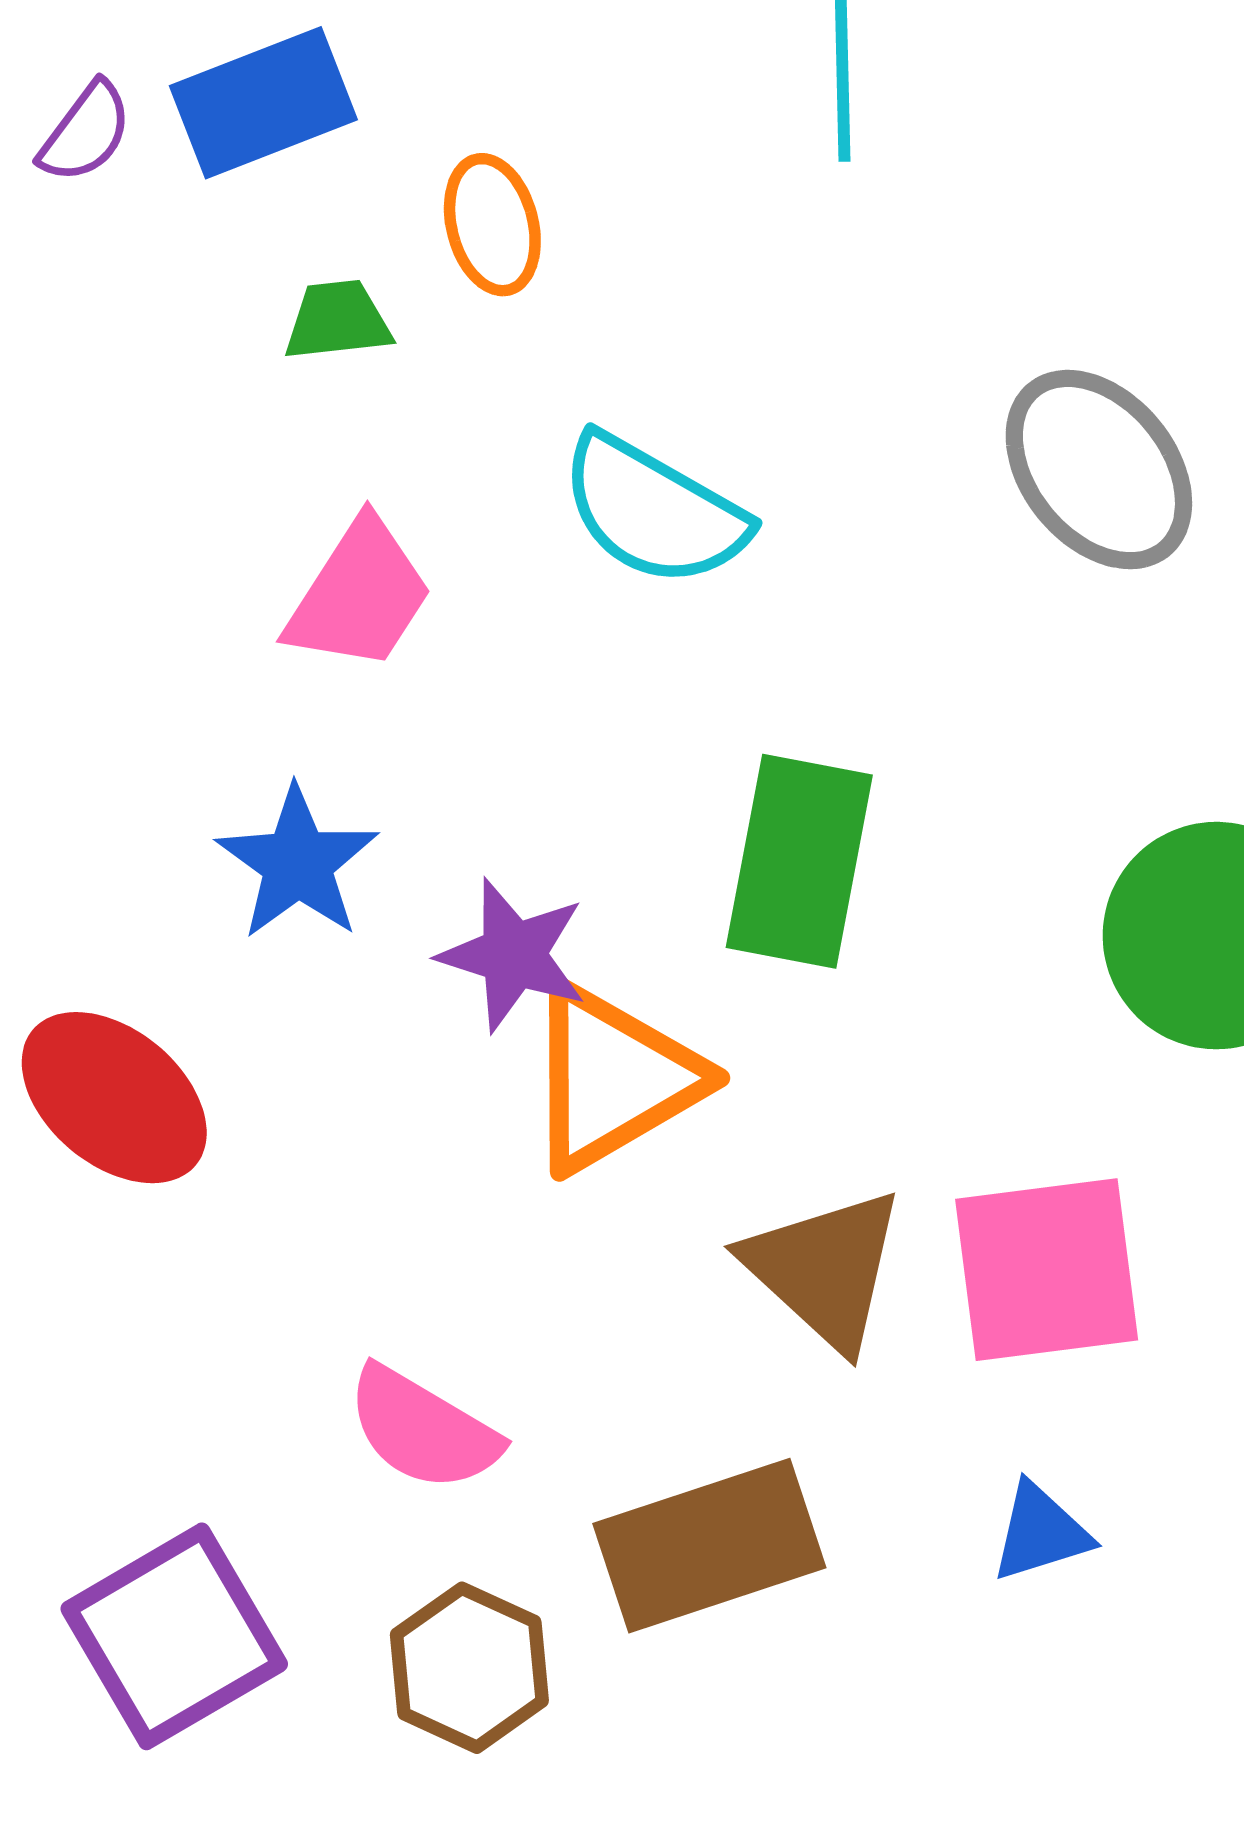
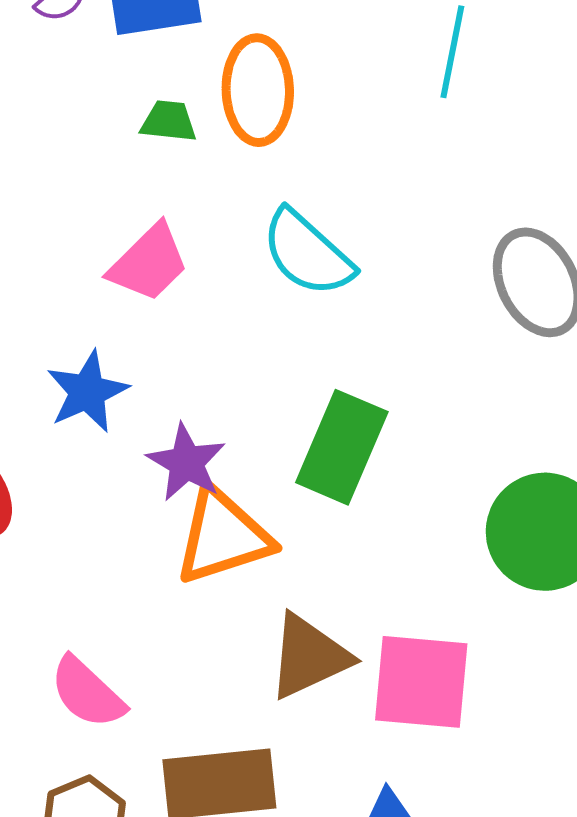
orange ellipse: (492, 225) -> (258, 90), size x1.5
brown triangle: (825, 1269) -> (309, 657), turned 40

